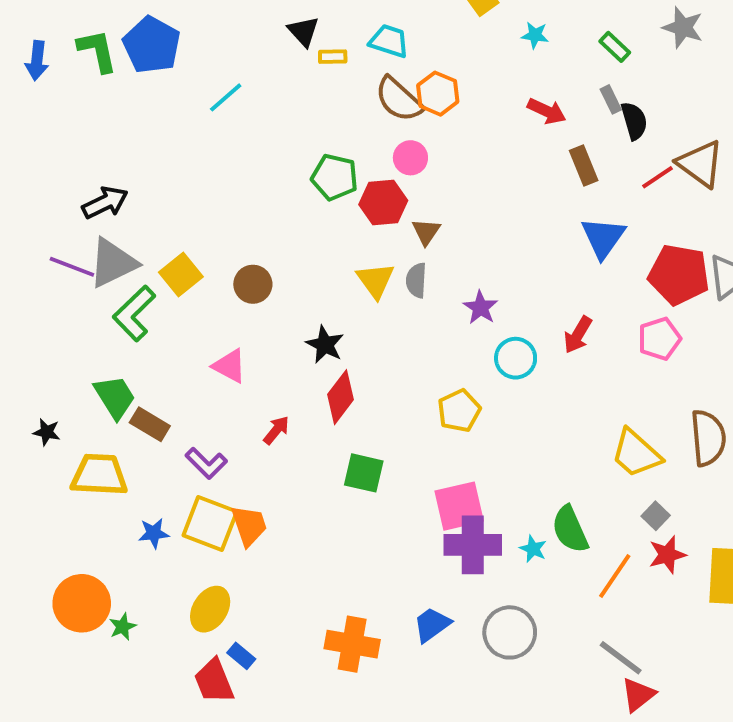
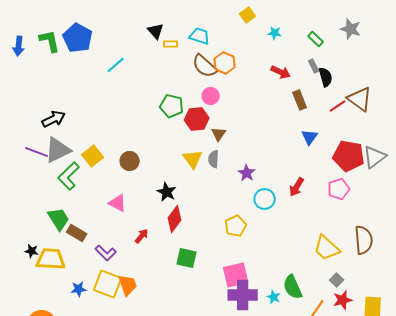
blue triangle: (603, 238) -> (310, 137), size x0.7
black star: (47, 432) -> (32, 251), moved

